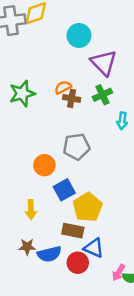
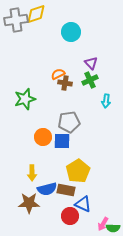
purple triangle: (104, 63) -> (91, 63), moved, size x0.6
green star: (22, 94) -> (25, 99), moved
blue square: (64, 190) -> (62, 141), moved, turned 30
brown star: (27, 247) -> (29, 203), size x1.5
blue semicircle: (49, 254) -> (47, 189), moved

